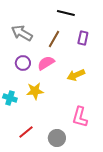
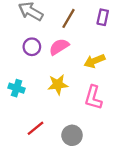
yellow star: (35, 91) -> (58, 85), moved
pink L-shape: (80, 117) -> (93, 98), moved

